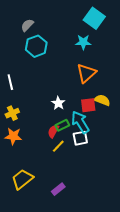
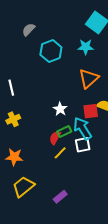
cyan hexagon: (36, 46) -> (51, 51), moved
orange star: (13, 136) -> (14, 157), moved

